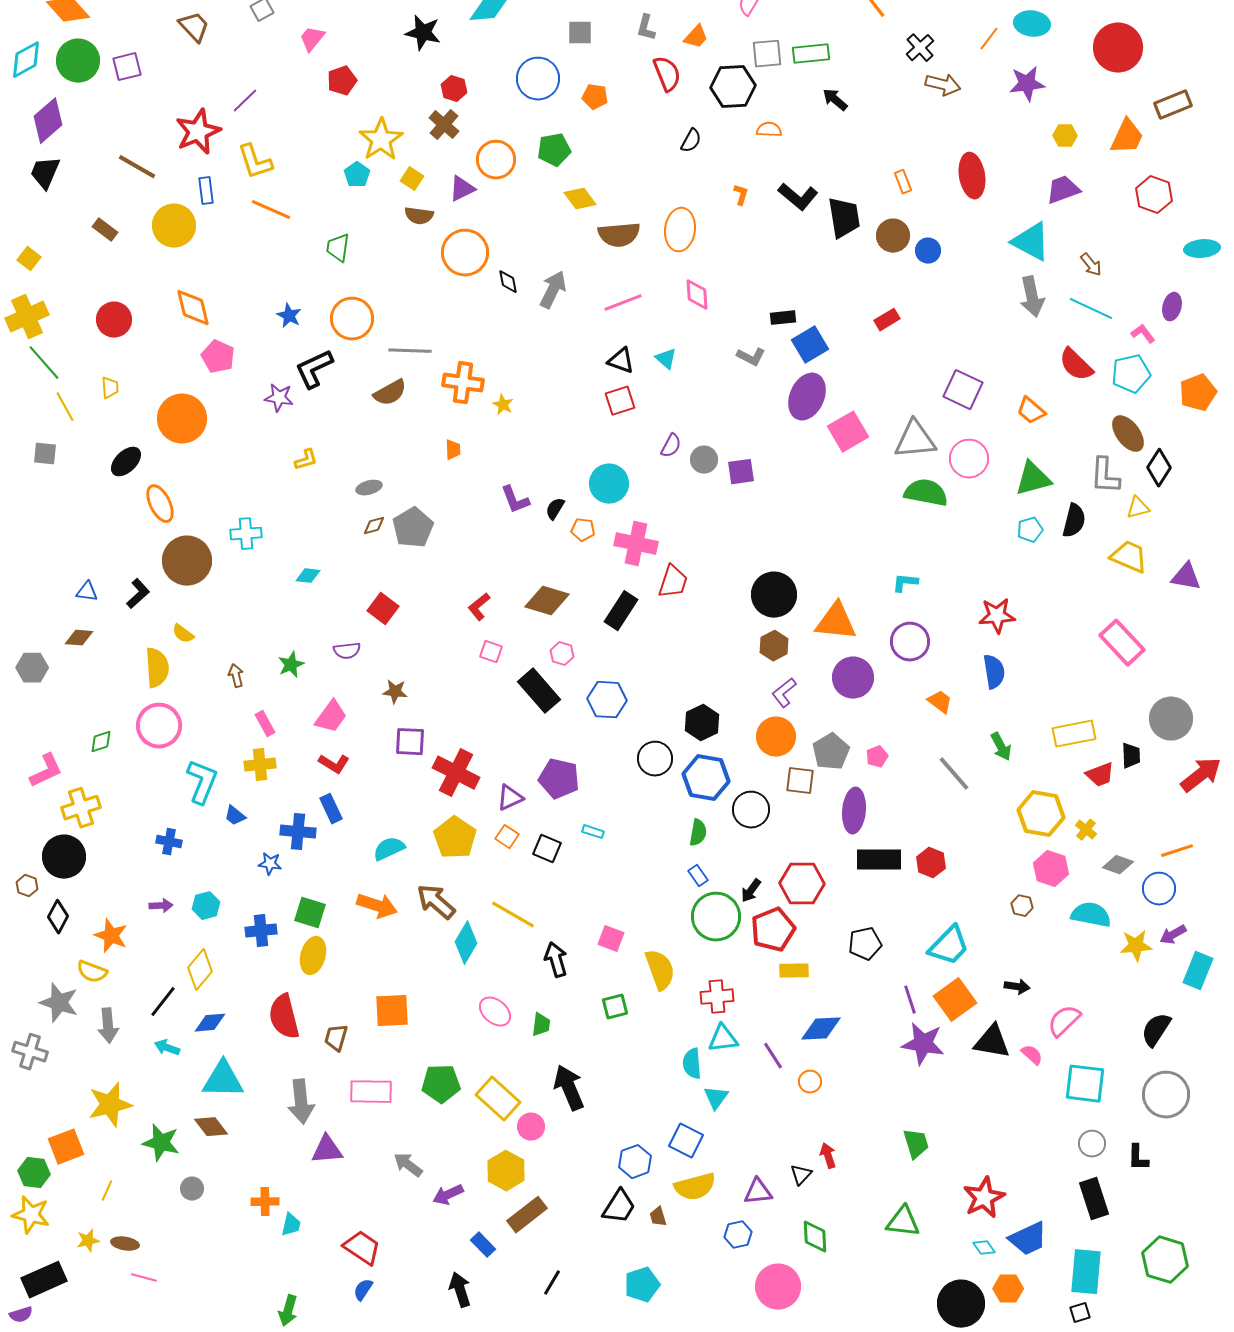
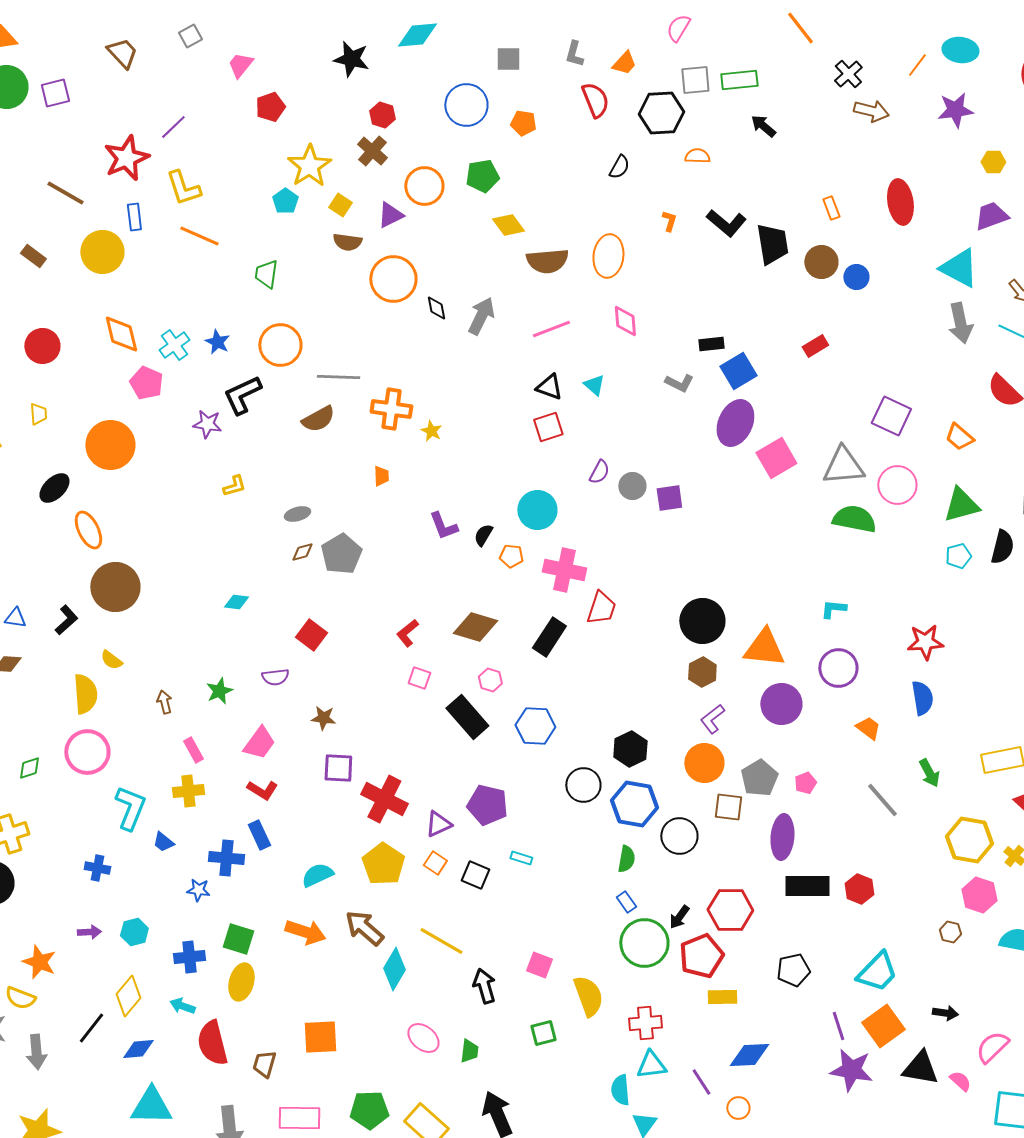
cyan cross: (246, 534) -> (174, 345), moved, turned -32
cyan arrow: (167, 1048) -> (182, 1006), moved

